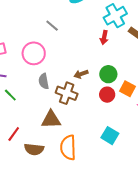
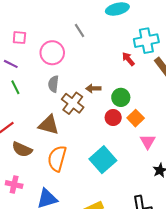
red arrow: (104, 37) -> (128, 59), turned 112
cyan square: (110, 136) -> (103, 160), size x1.4

